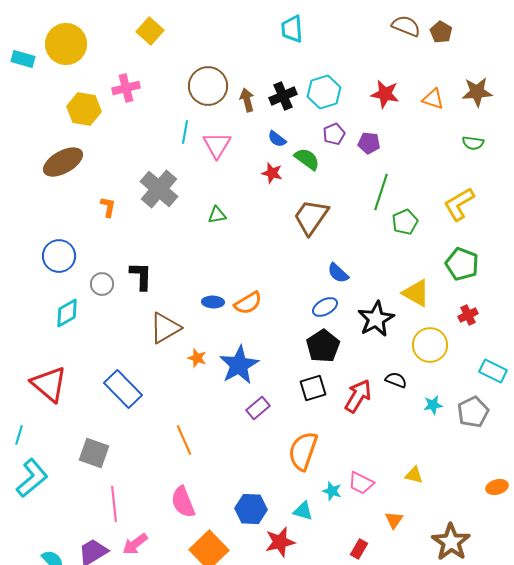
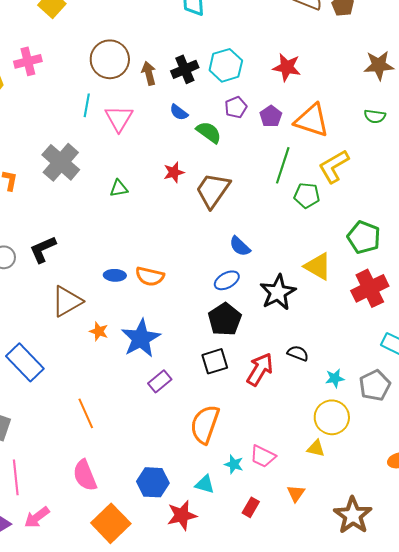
orange triangle: (433, 99) -> (312, 120), moved, size x1.6
purple pentagon: (369, 143) -> (271, 116), turned 30
red star: (272, 173) -> (174, 172), moved, turned -30
yellow L-shape: (459, 204) -> (334, 166), moved
green pentagon: (405, 222) -> (307, 195), turned 30
black L-shape: (141, 276) -> (43, 249), turned -116
orange semicircle: (248, 303) -> (150, 276), turned 44
red cross: (468, 315) -> (370, 288), size x1.8
yellow circle: (430, 345) -> (332, 417), moved
red rectangle: (359, 549) -> (251, 507), moved

